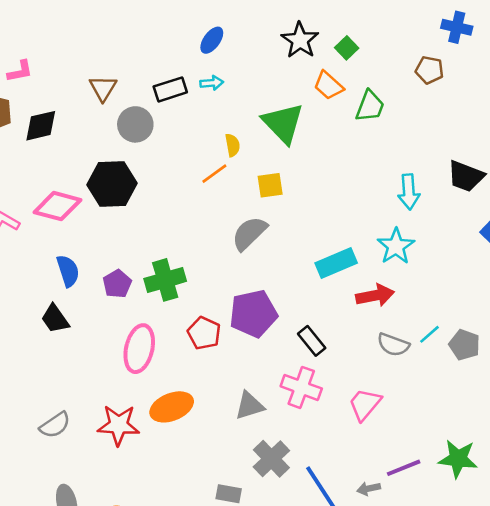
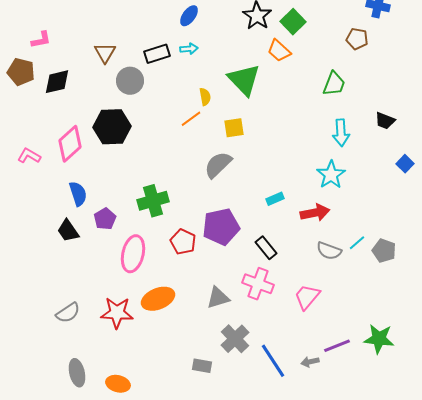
green square: (347, 48) -> (293, 22), size x1.4
green trapezoid: (370, 106) -> (334, 84), moved
black trapezoid: (466, 176) -> (385, 121), size x0.7
pink diamond: (58, 206) -> (70, 144), turned -57
cyan rectangle: (336, 263) -> (275, 199), moved, size x0.6
purple pentagon: (117, 284) -> (105, 219), moved

